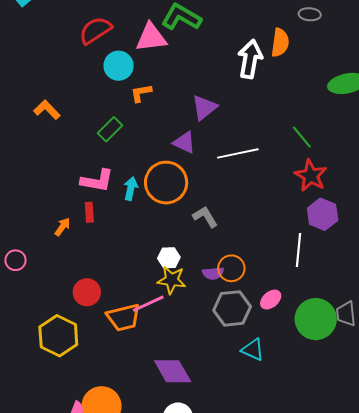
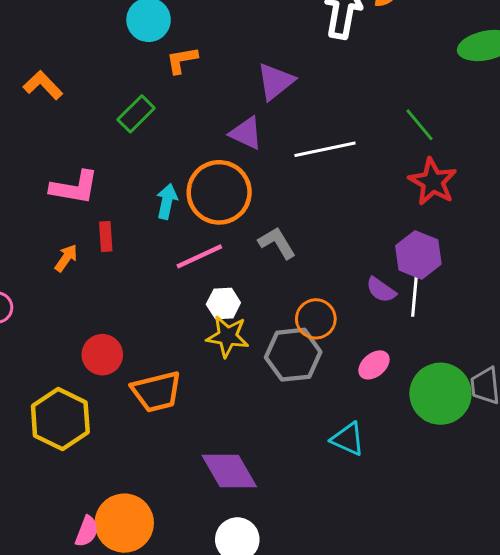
pink L-shape: (97, 181) -> (74, 187), moved
purple hexagon: (323, 214) -> (418, 255), moved
purple semicircle: (213, 273) -> (381, 290), moved, turned 40
pink line: (148, 304) -> (199, 256), moved
gray hexagon: (232, 308) -> (293, 355), moved

